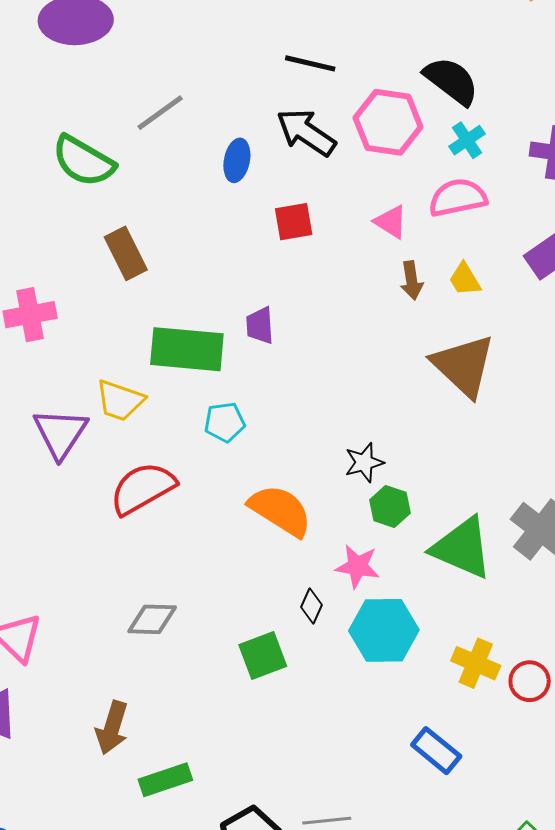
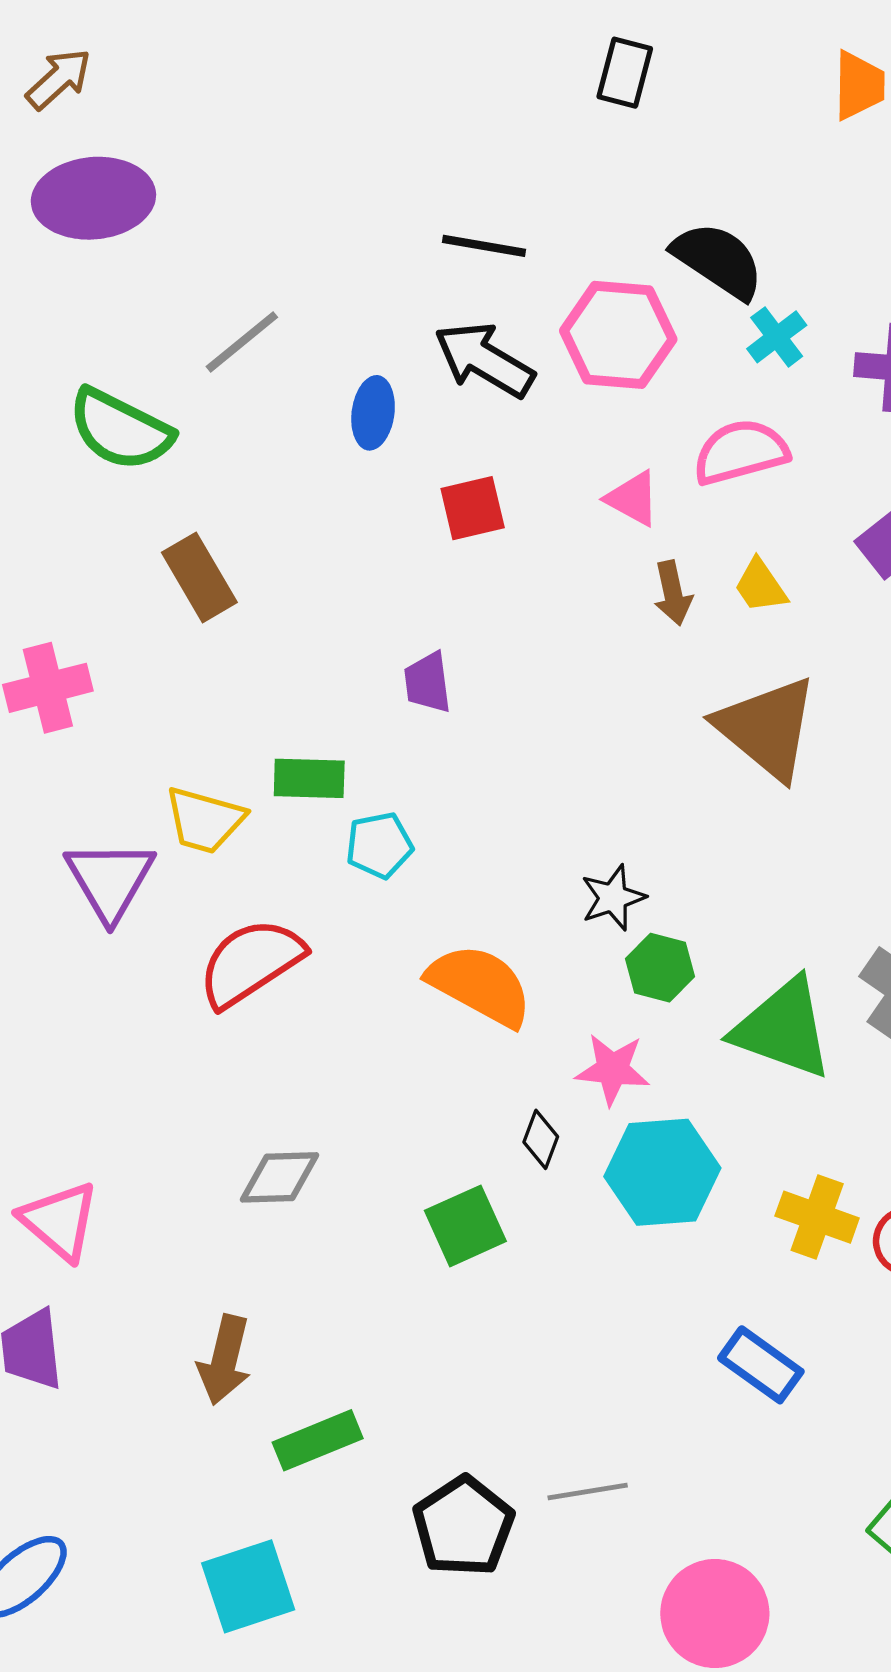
cyan cross: (467, 140) -> (777, 337), moved
green rectangle: (187, 349) -> (309, 778), moved, size x0.6

